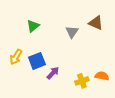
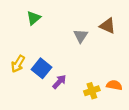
green triangle: (33, 26) -> (34, 18), moved
blue square: (37, 61) -> (41, 68), turned -30

